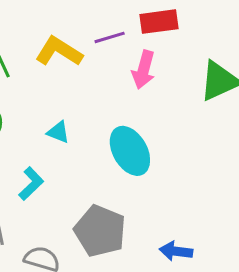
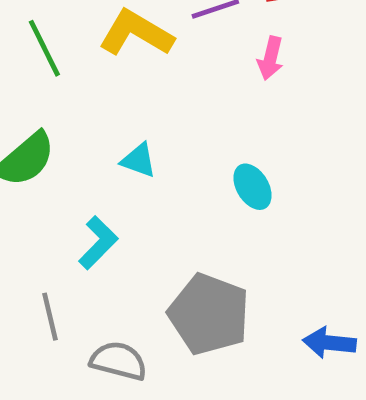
pink arrow: (144, 70) -> (270, 58), size x0.7
cyan ellipse: (130, 151) -> (253, 187), size x0.6

